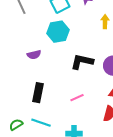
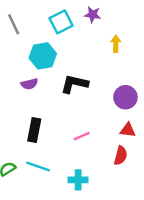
cyan hexagon: (58, 32) -> (43, 56), moved
black L-shape: (82, 62) -> (74, 84), moved

